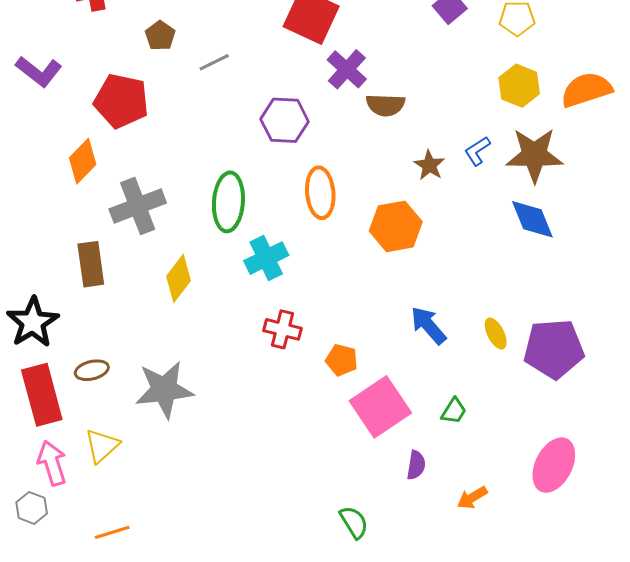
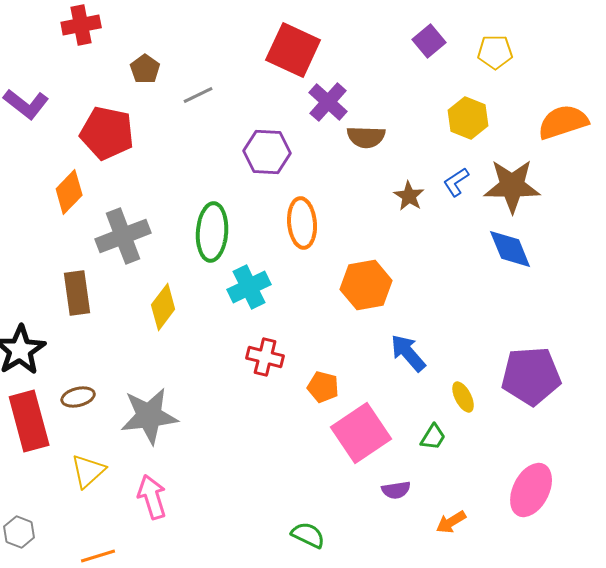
yellow hexagon: (519, 86) -> (468, 118), moved
orange hexagon: (396, 226) -> (366, 285), moved
yellow ellipse: (496, 333) -> (463, 397), moved
pink arrow: (52, 463) -> (152, 497), moved
purple semicircle: (416, 465) -> (396, 490), turned 72
green semicircle: (354, 522) -> (308, 535), moved, turned -32

